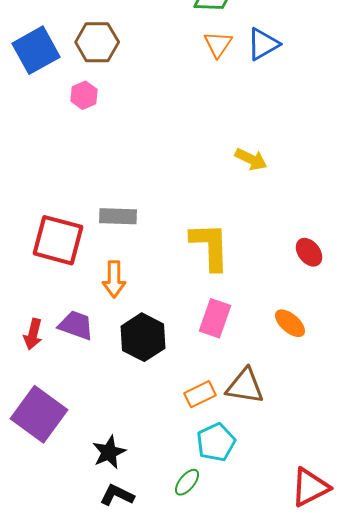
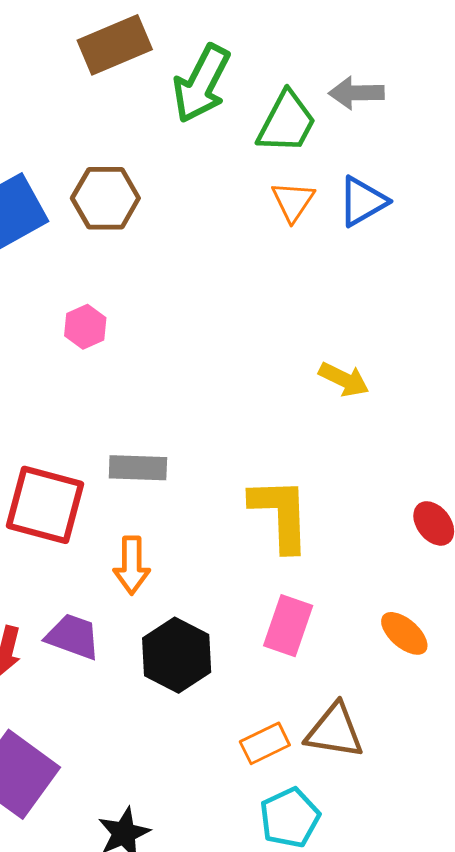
pink hexagon: (84, 95) -> (85, 327), moved

